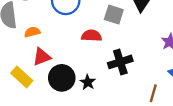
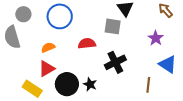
gray square: (114, 15) -> (113, 26), moved
orange semicircle: (32, 32) -> (48, 47), moved

